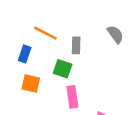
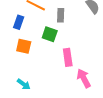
pink rectangle: (72, 97) -> (68, 57), moved

